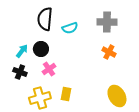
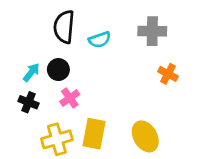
orange cross: (109, 52) -> (168, 74), moved
yellow rectangle: (66, 94) -> (94, 134), size x1.5
yellow ellipse: (117, 96) -> (145, 136), moved

